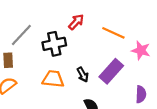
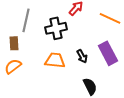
gray line: (21, 35) -> (26, 20), turned -30
purple rectangle: (111, 71) -> (108, 53), turned -70

